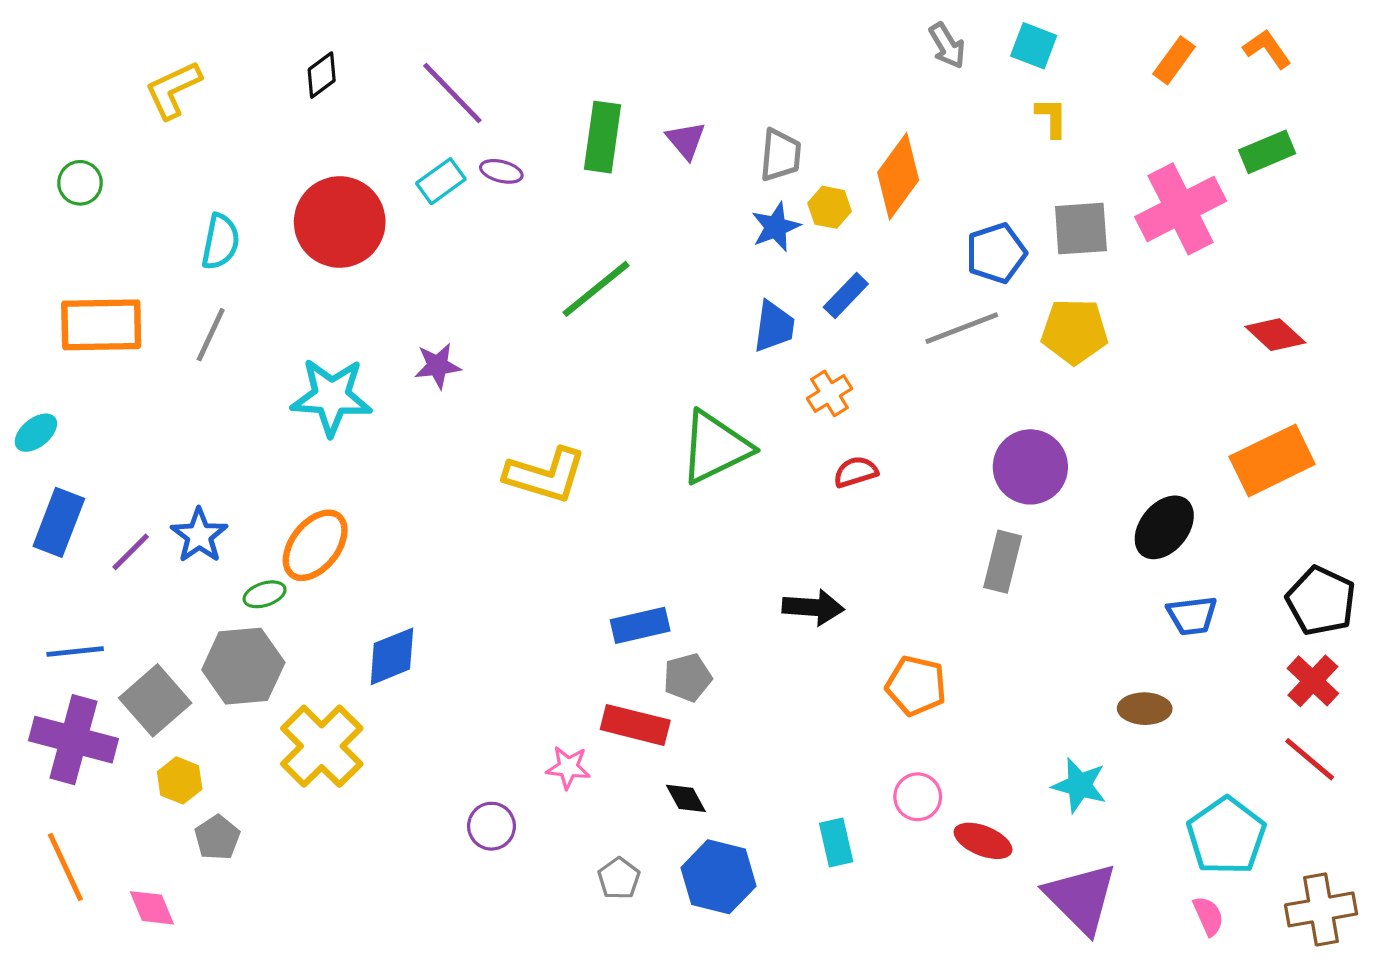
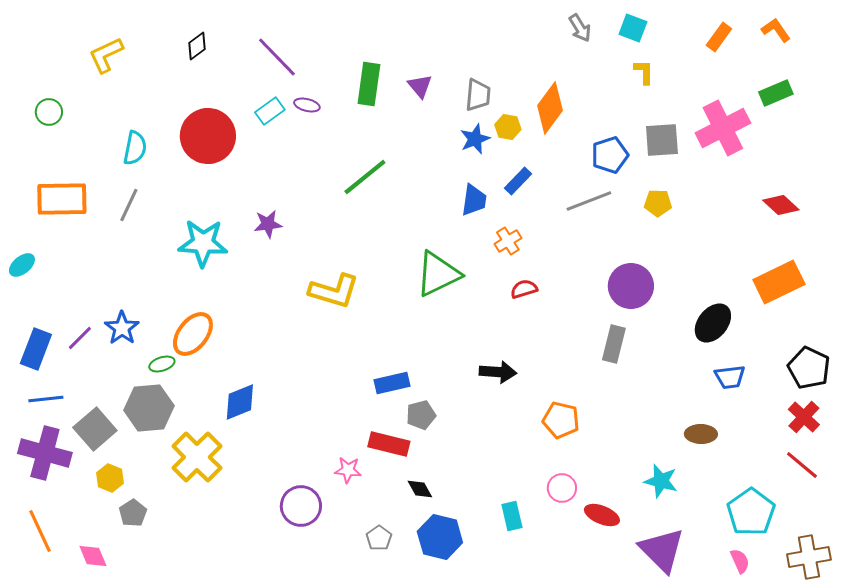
yellow pentagon: (1074, 331) -> (658, 203), size x0.7
blue rectangle: (59, 522) -> (36, 349), moved
purple circle: (492, 826) -> (301, 506), size x1.4

